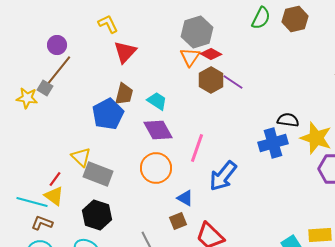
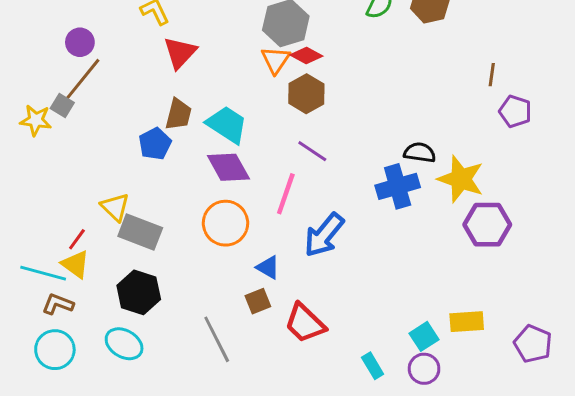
purple line: (233, 82) -> (312, 151), moved
cyan trapezoid: (157, 101) -> (227, 125), size x1.4
blue pentagon: (108, 114) -> (155, 144), size x0.7

